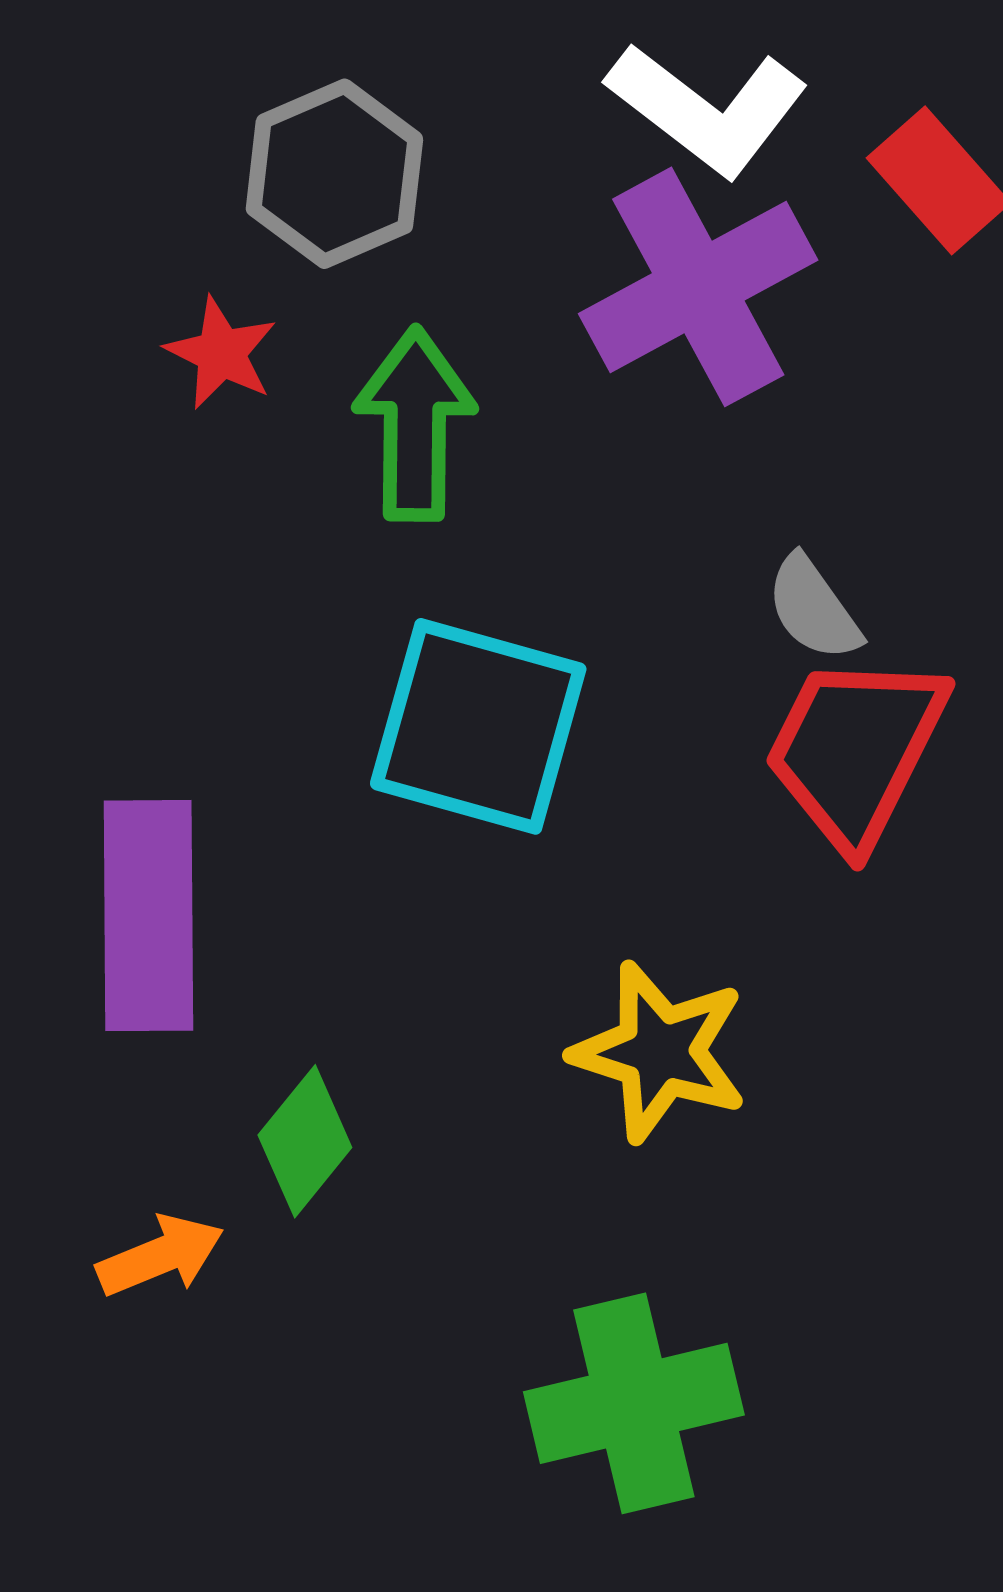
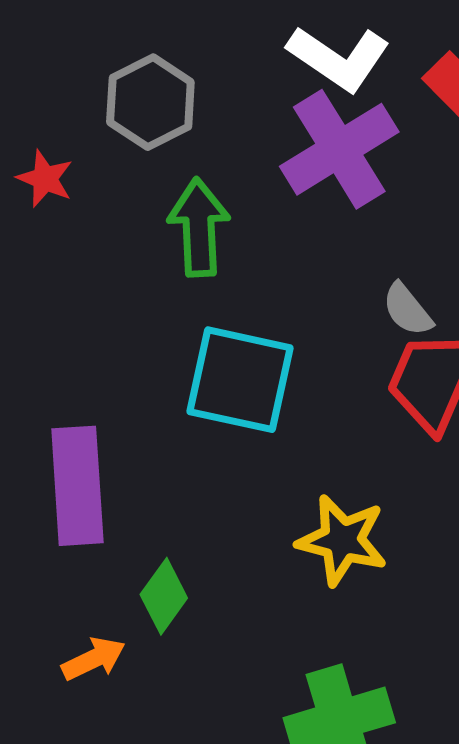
red star: (221, 353) -> (45, 179), moved

